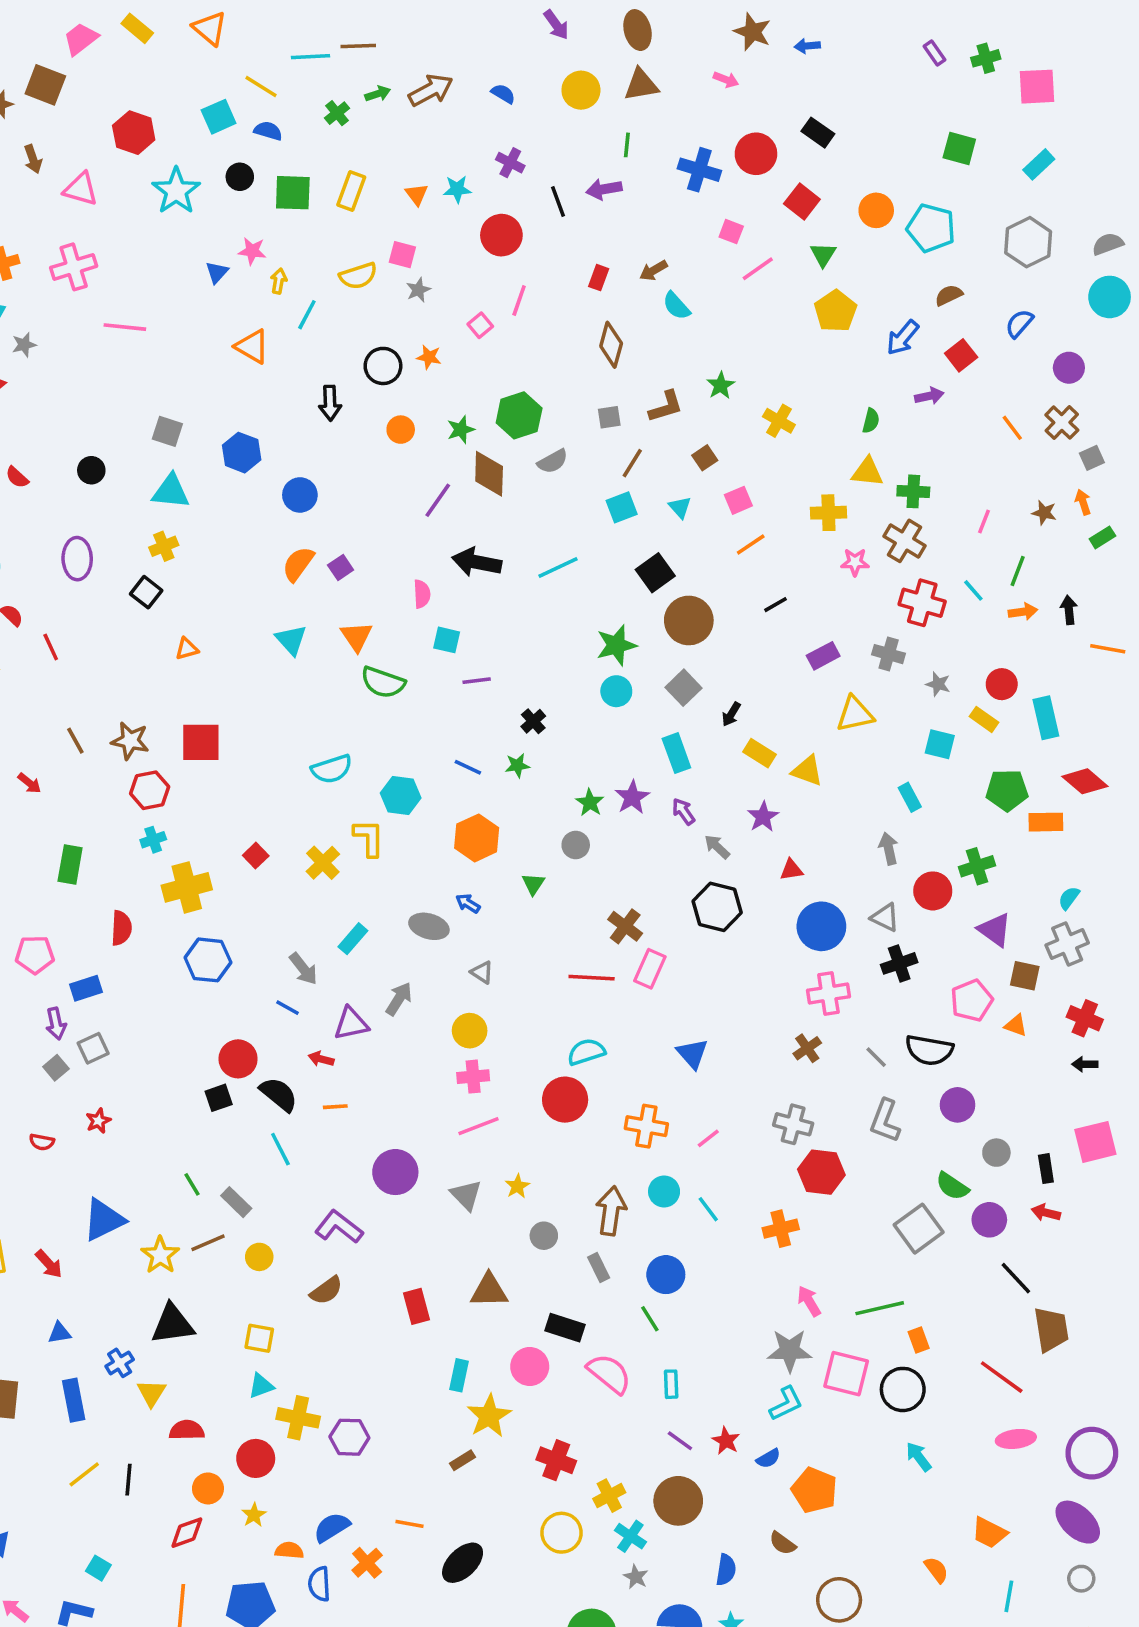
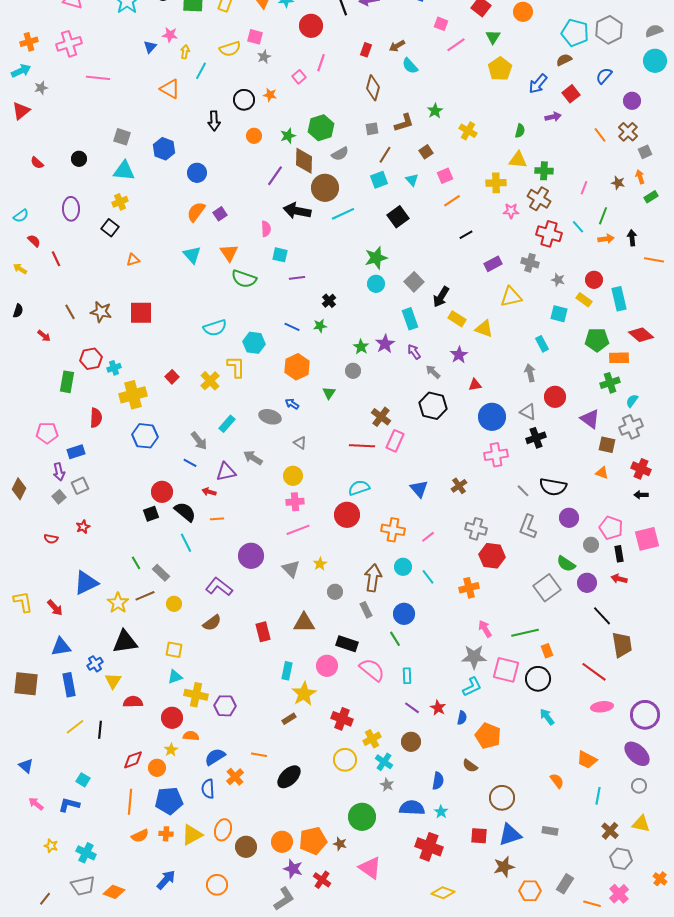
cyan pentagon: (931, 228) -> (575, 33), moved
brown circle: (689, 620) -> (325, 188), moved
black arrow: (731, 714) -> (441, 297), size x1.5
red hexagon: (150, 790) -> (91, 359), moved
green cross: (977, 866) -> (610, 383), moved
gray arrow: (399, 999) -> (253, 458), turned -90
pink pentagon: (972, 1001) -> (611, 528), moved, turned -30
brown cross: (807, 1048) -> (459, 486), moved
blue triangle: (59, 1333) -> (61, 647), size x1.5
blue semicircle: (768, 1458) -> (462, 718), turned -48
orange circle: (208, 1488) -> (157, 768), moved
brown circle: (678, 1501) -> (411, 742), size x0.7
orange semicircle: (289, 1550) -> (191, 736), moved

